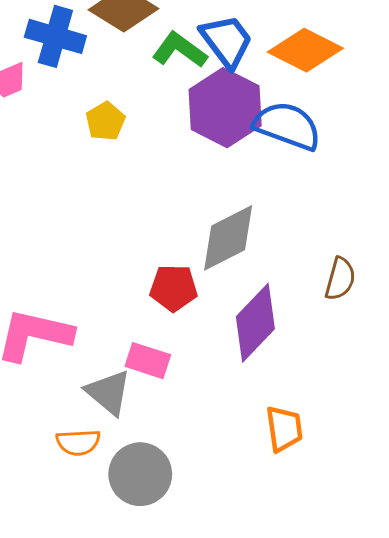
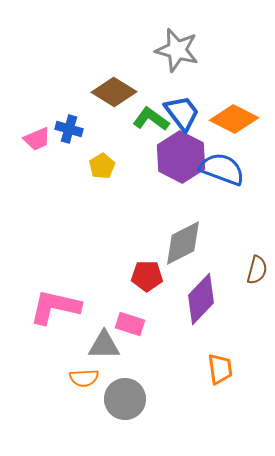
blue cross: (55, 36) -> (69, 129), moved, size x0.7
gray triangle: (108, 392) -> (104, 345), turned -40

